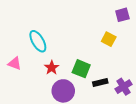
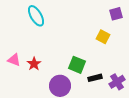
cyan ellipse: (38, 41) -> (36, 16), moved
red star: (52, 68) -> (34, 64), moved

